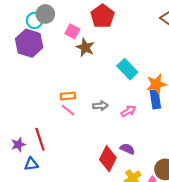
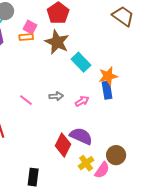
brown star: (85, 47) -> (57, 42), moved, size x1.4
orange rectangle: (68, 96) -> (26, 37), moved
purple semicircle: (127, 149) -> (81, 136), size x1.6

